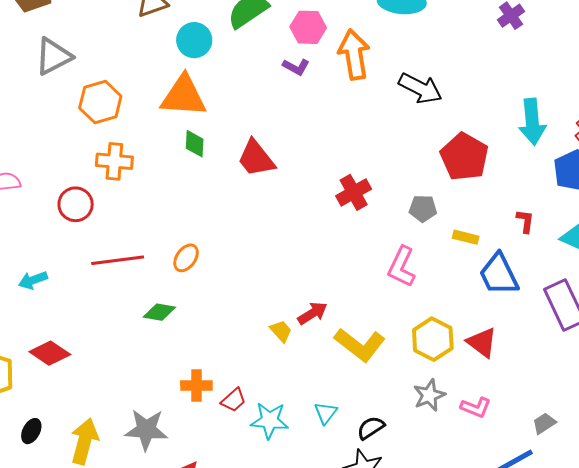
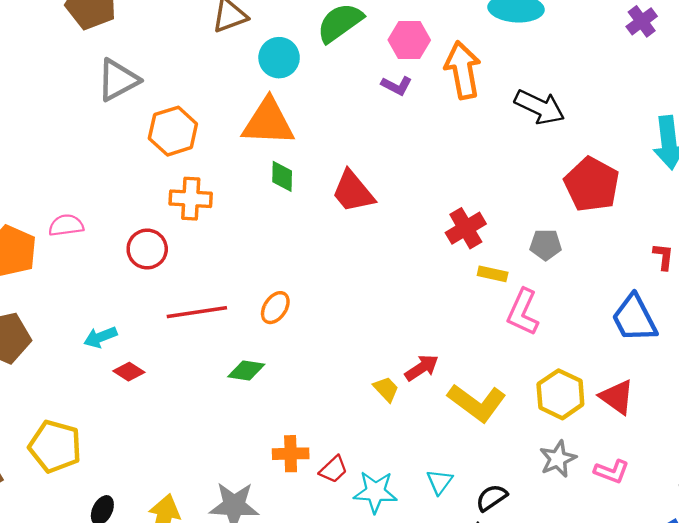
yellow rectangle: (466, 237) -> (493, 274), moved
red diamond: (50, 353) -> (129, 372), moved, size x0.7

